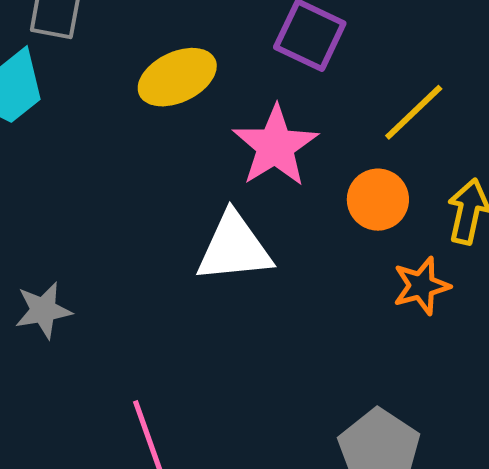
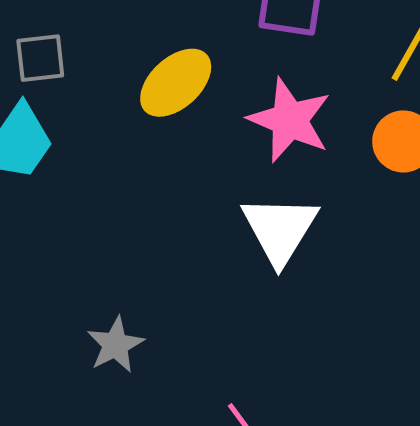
white triangle: (234, 248) -> (280, 229), turned -36

